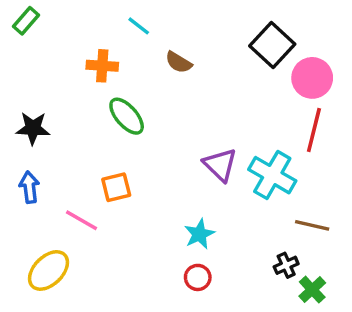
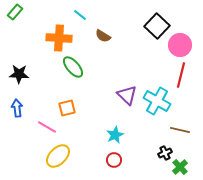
orange cross: (102, 66) -> (59, 38), size x1.4
yellow ellipse: (48, 270) -> (58, 156), moved

